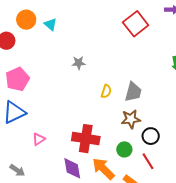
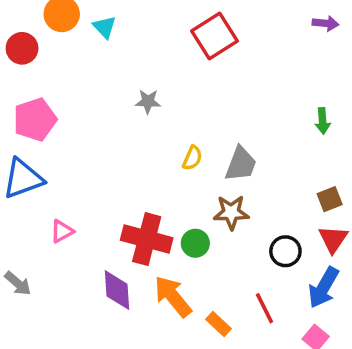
red square: (136, 24) -> (215, 36), moved
black circle: (151, 136) -> (285, 251), moved
green circle: (124, 149) -> (195, 243), moved
red line: (148, 161) -> (265, 308), moved

